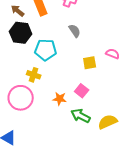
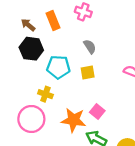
yellow square: (90, 63) -> (88, 72), moved
orange star: (60, 99) -> (74, 120), size x1.6

